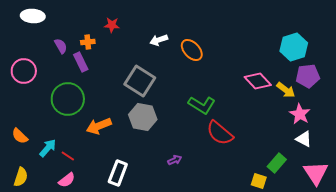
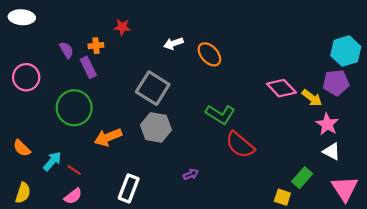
white ellipse: (33, 16) -> (22, 17), moved
cyan hexagon: (294, 47) -> (346, 51), moved

